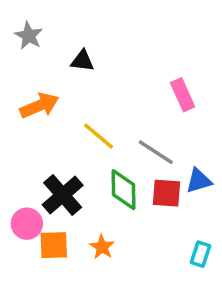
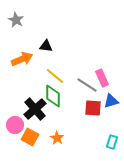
black triangle: (82, 61) -> (46, 46), moved
pink rectangle: (183, 95) -> (102, 78), moved
green diamond: (124, 190) -> (53, 96), moved
orange square: (54, 245) -> (30, 137), turned 30

